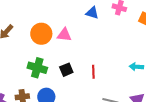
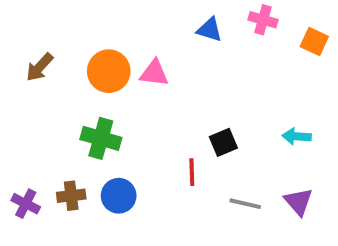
black square: (66, 70) -> (223, 142), moved
red line: (93, 72) -> (192, 172), moved

